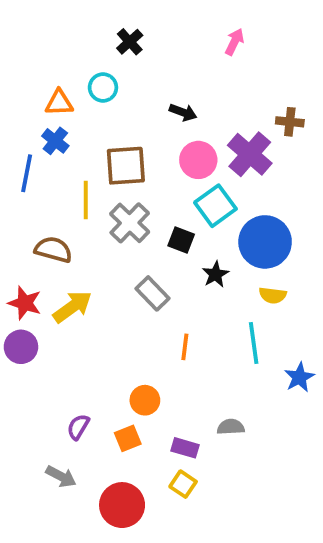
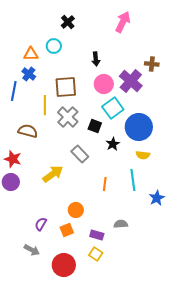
pink arrow: (235, 42) -> (123, 22), size x1.5
black arrow: (183, 112) -> (96, 59), turned 64
yellow arrow: (72, 307) -> (53, 174), moved
orange line: (185, 347) -> (105, 184), moved

